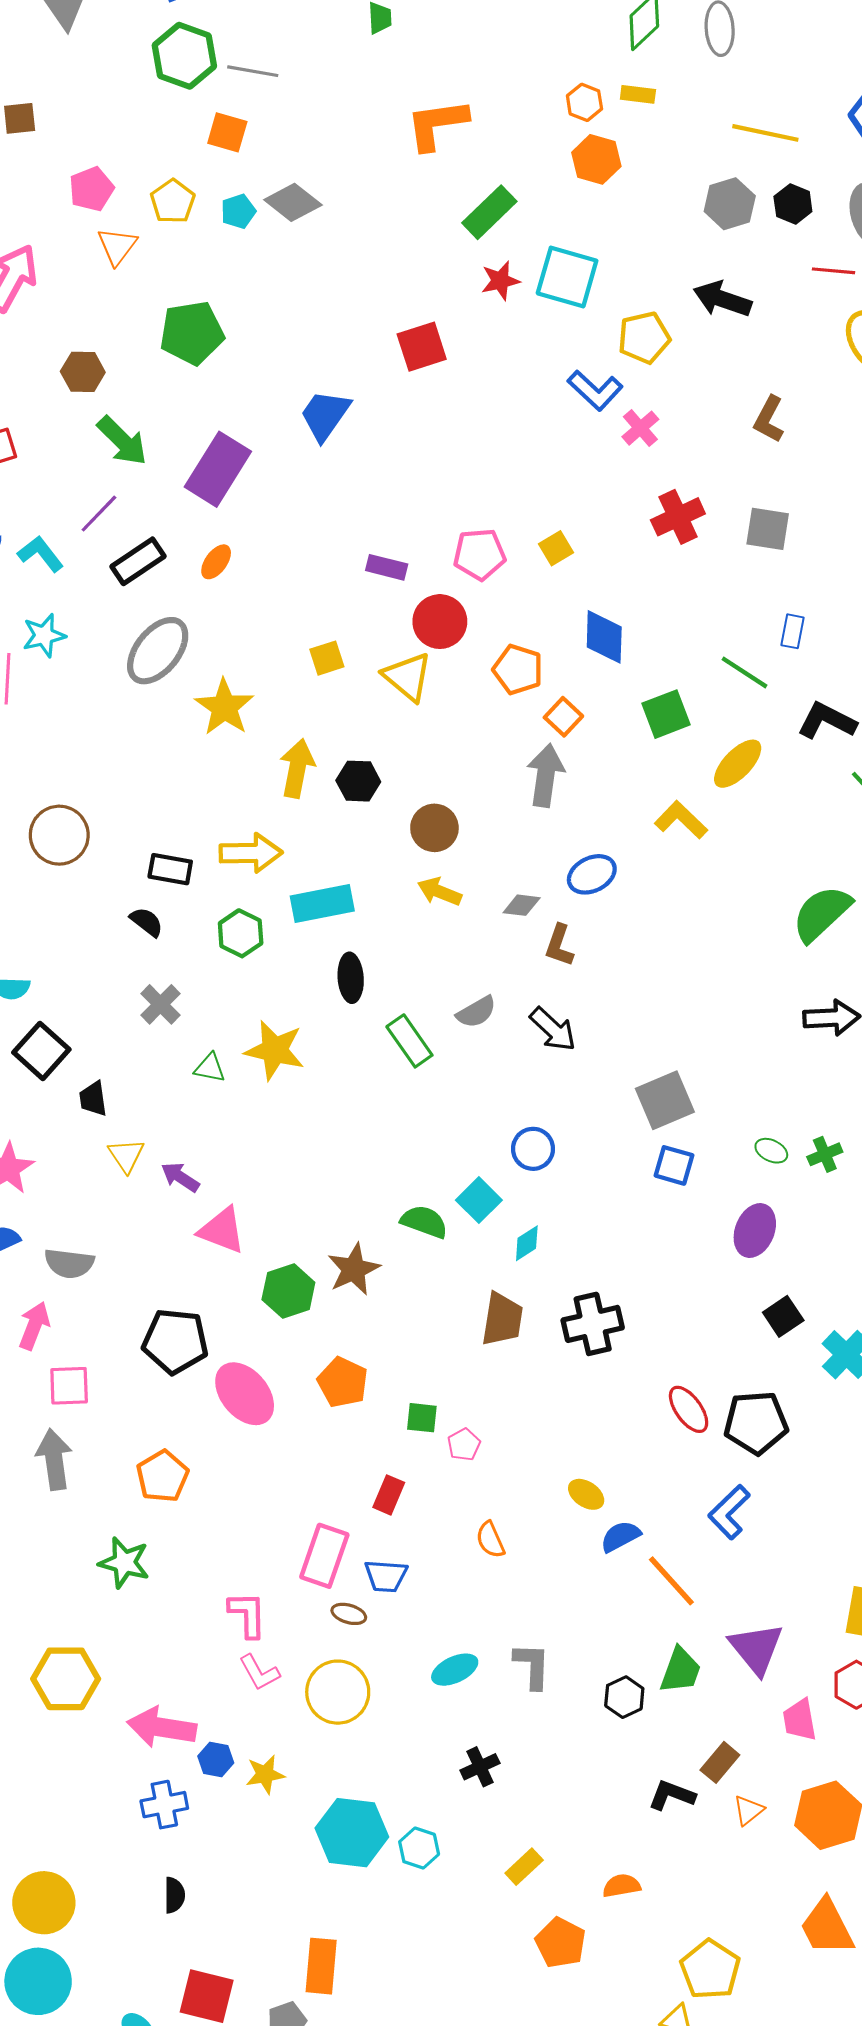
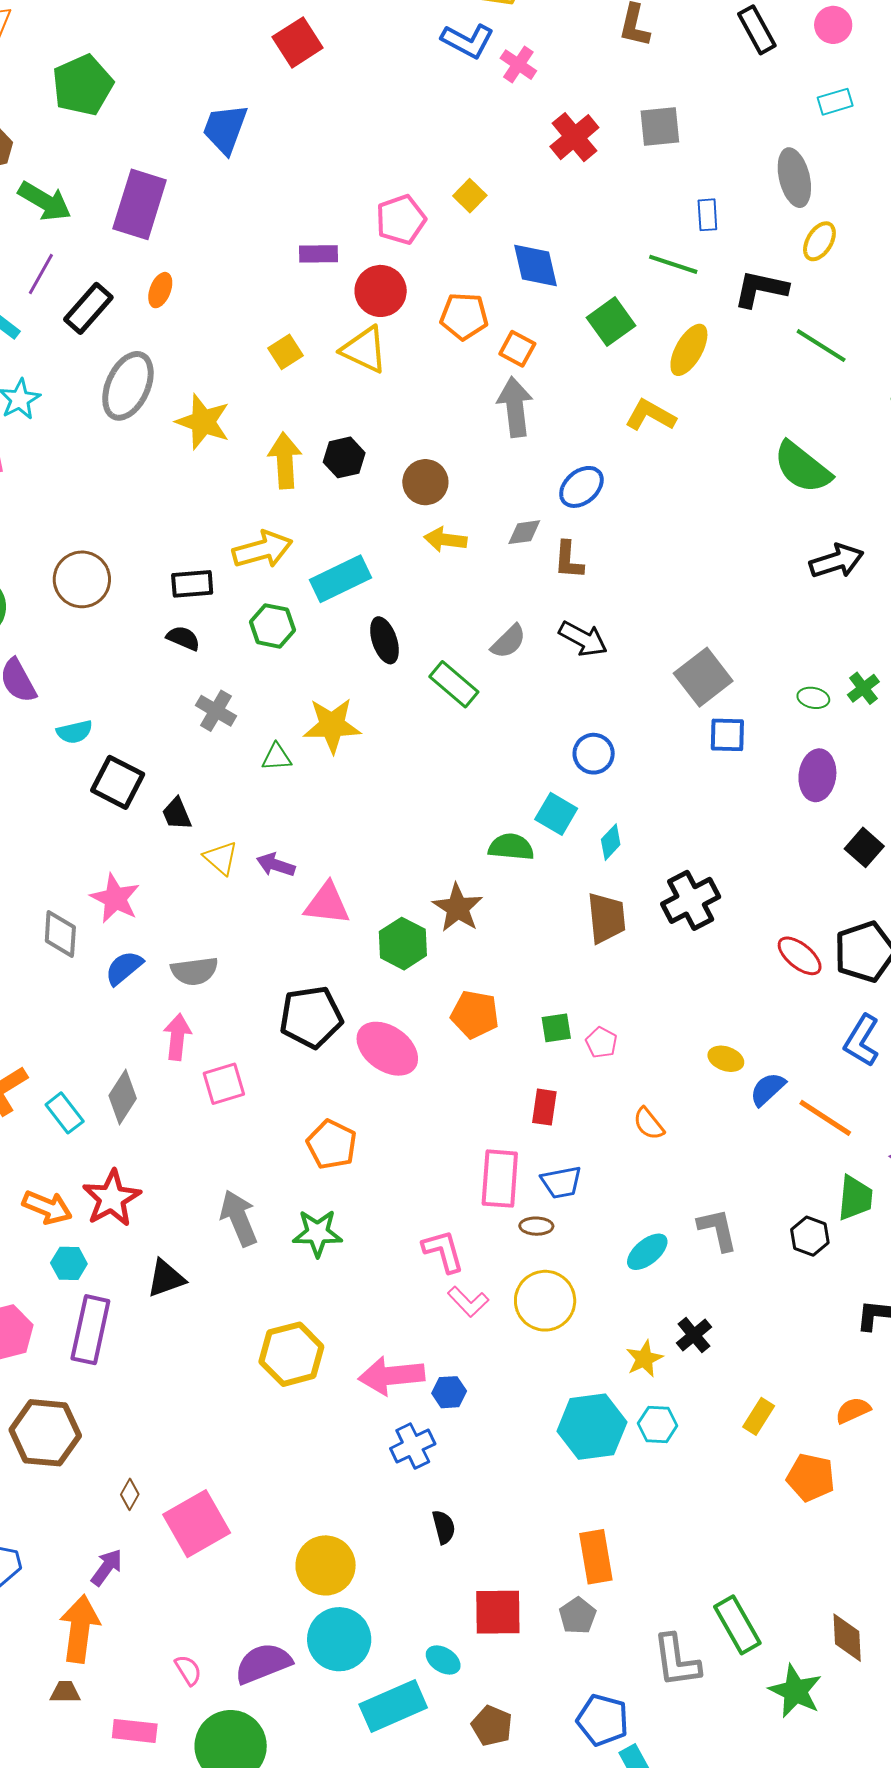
green semicircle: (822, 913) -> (802, 467), turned -84
gray arrow: (54, 1459) -> (239, 1218), moved
yellow star: (265, 1774) -> (644, 1359), moved

